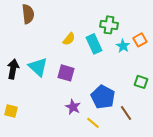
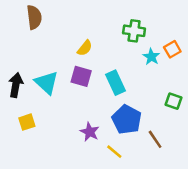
cyan rectangle: (94, 44) -> (116, 83), moved
purple square: (66, 73) -> (81, 76), moved
yellow square: (11, 111) -> (27, 122), moved, turned -32

